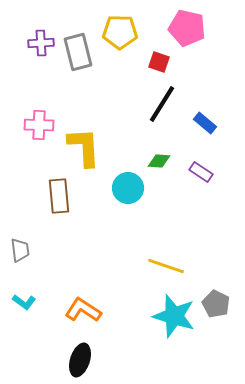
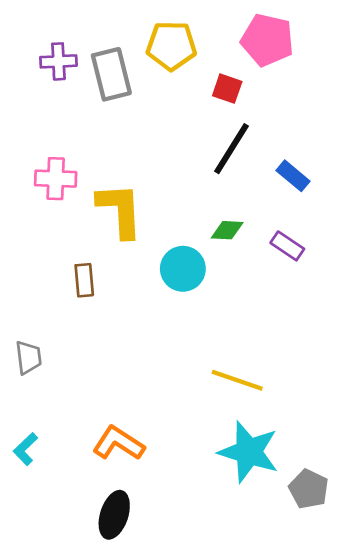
brown rectangle: (59, 196) -> (84, 280), size x0.7
cyan L-shape: (24, 302) -> (26, 449), moved, turned 100
gray pentagon: (216, 304) -> (309, 489), moved

